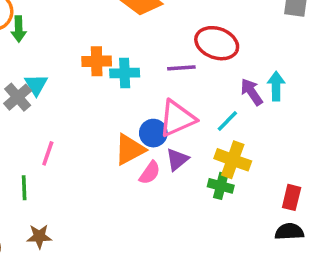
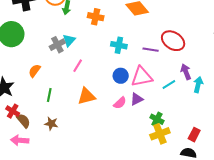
orange cross: (97, 61) -> (96, 17), moved
cyan arrow: (276, 86) -> (198, 85), moved
blue circle: (153, 133) -> (121, 76), moved
orange triangle: (130, 149) -> (86, 96), moved
pink line: (48, 153) -> (78, 66), moved
yellow cross: (233, 160) -> (160, 134), moved, turned 36

